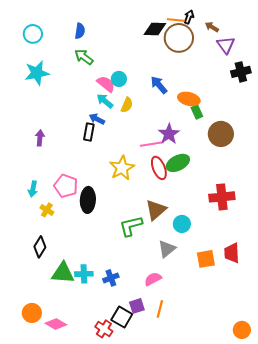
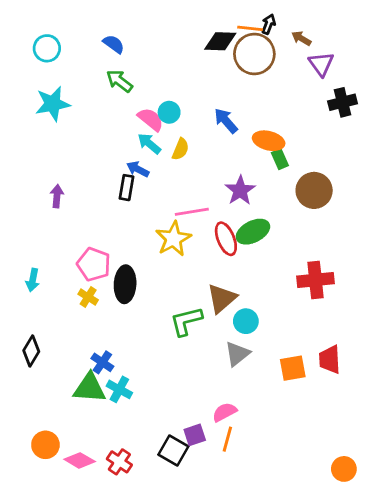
blue semicircle: (80, 31) -> (114, 44), turned -63
pink line: (152, 144) -> (192, 212), moved
cyan arrow: (33, 189) -> (33, 280), moved
yellow cross: (47, 210) -> (88, 297), moved
cyan circle: (182, 224) -> (246, 321), moved
black diamond: (40, 247) -> (31, 351), moved
cyan cross: (84, 274) -> (119, 389), turned 30
blue cross: (111, 278) -> (102, 362), moved, turned -35
pink semicircle: (153, 279) -> (225, 412), moved
red cross: (104, 329) -> (119, 462), moved

